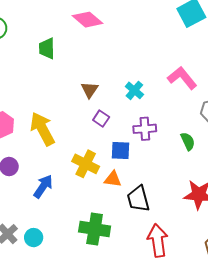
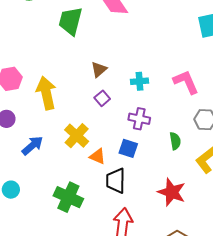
green trapezoid: (47, 48) -> (70, 21), size x1.4
cyan cross: (134, 90) -> (139, 81), turned 30
blue square: (120, 151) -> (128, 148), moved

